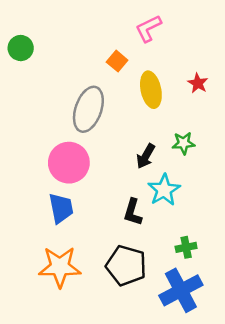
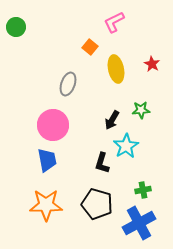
green circle: (21, 48) -> (16, 27), moved
gray ellipse: (88, 109) -> (68, 84), size x0.7

